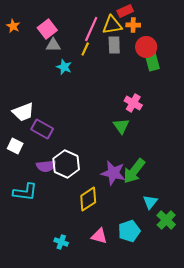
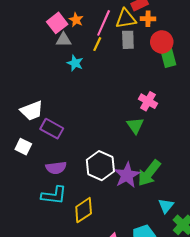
orange star: (13, 26) -> (76, 20), moved
white hexagon: (66, 164) -> (100, 166), moved
purple star: (113, 173) -> (127, 175), turned 30
cyan L-shape: (25, 192) -> (54, 195), moved
yellow diamond: (88, 199) -> (84, 210), moved

